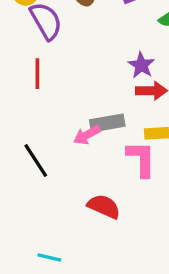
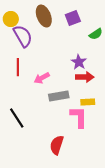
pink arrow: (87, 135) -> (42, 78), moved
red semicircle: (104, 206) -> (57, 145), turned -96

